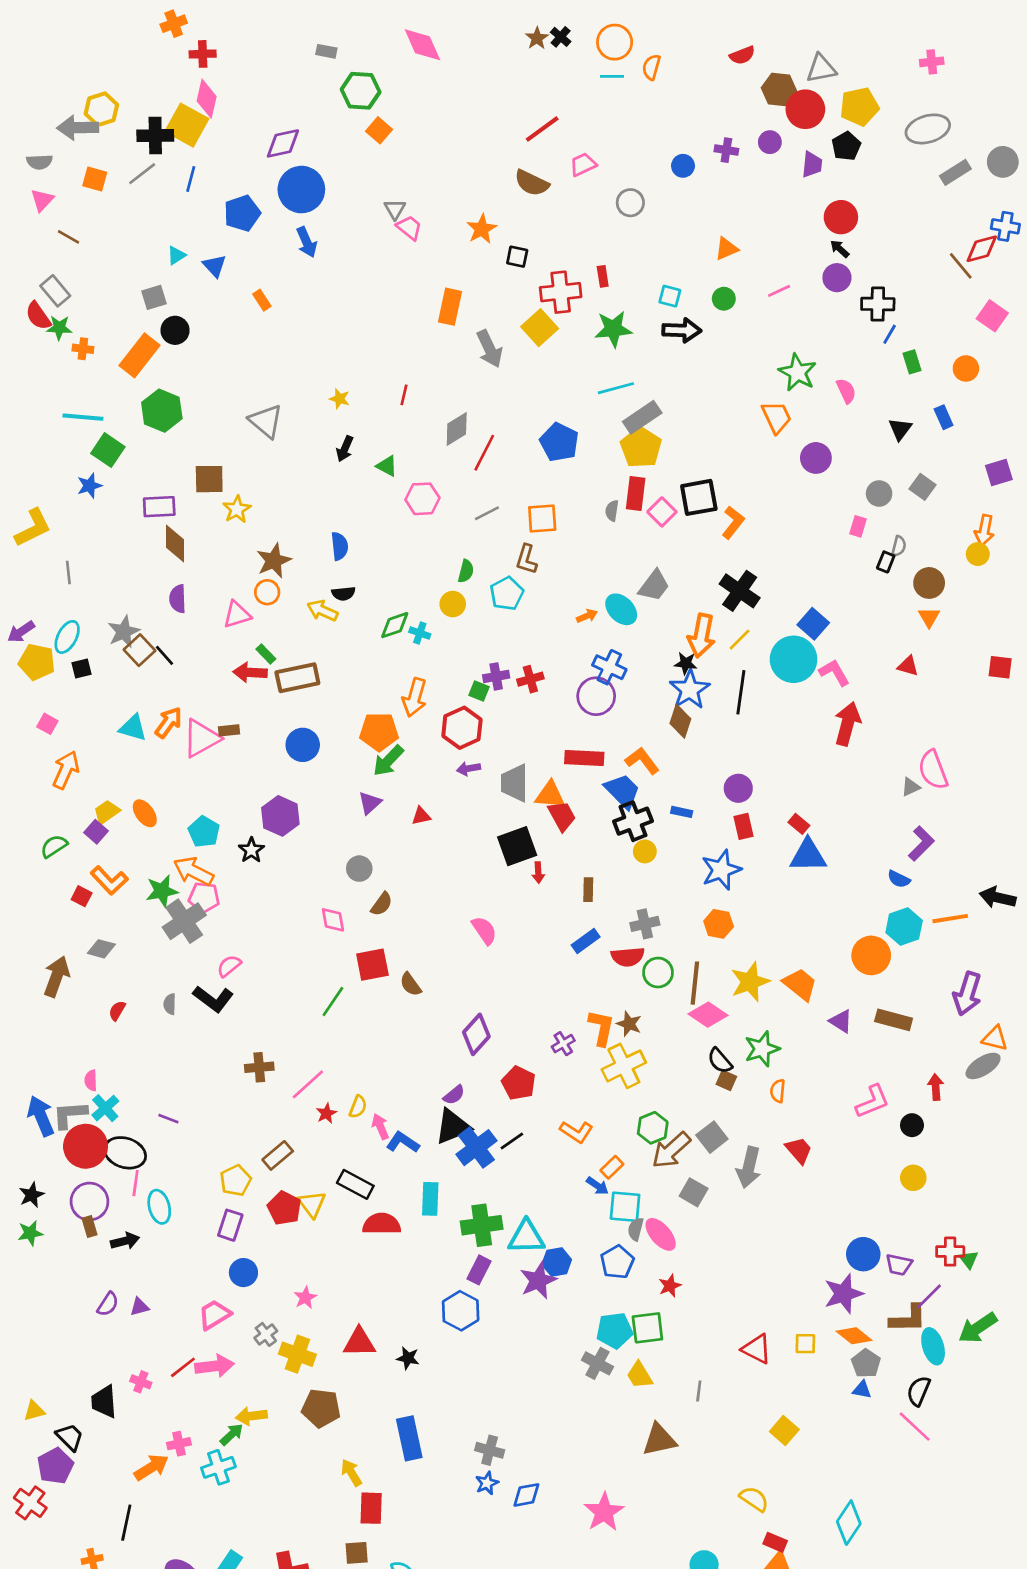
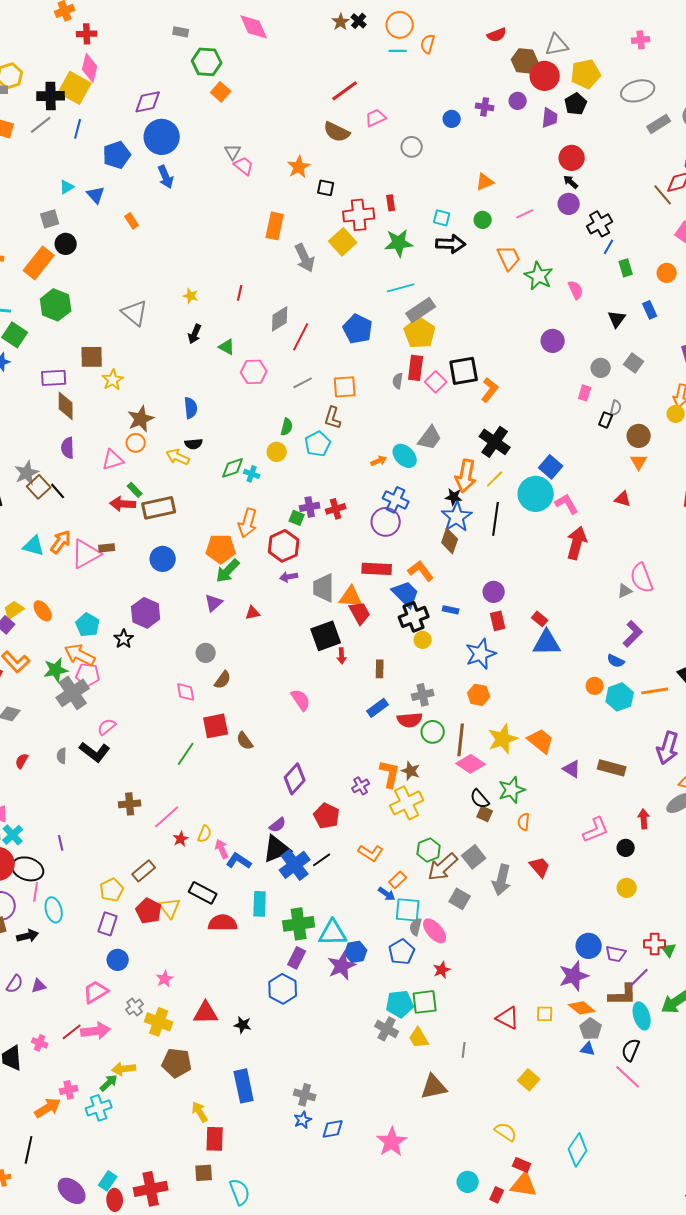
black cross: (878, 304) -> (600, 224), turned -30
orange trapezoid: (776, 417) -> (509, 258), moved
orange circle: (871, 955) -> (595, 686), moved, size x0.6
purple line: (168, 1119) -> (61, 843), turned 56

